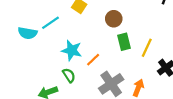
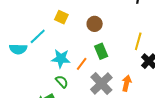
green rectangle: (124, 42) -> (101, 51), moved
yellow line: (147, 48) -> (138, 41), moved

